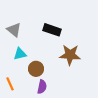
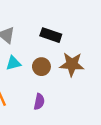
brown circle: (36, 69) -> (41, 67), moved

